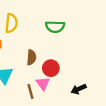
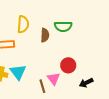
brown semicircle: (31, 57) -> (45, 35), moved
red circle: (51, 68) -> (68, 65), moved

